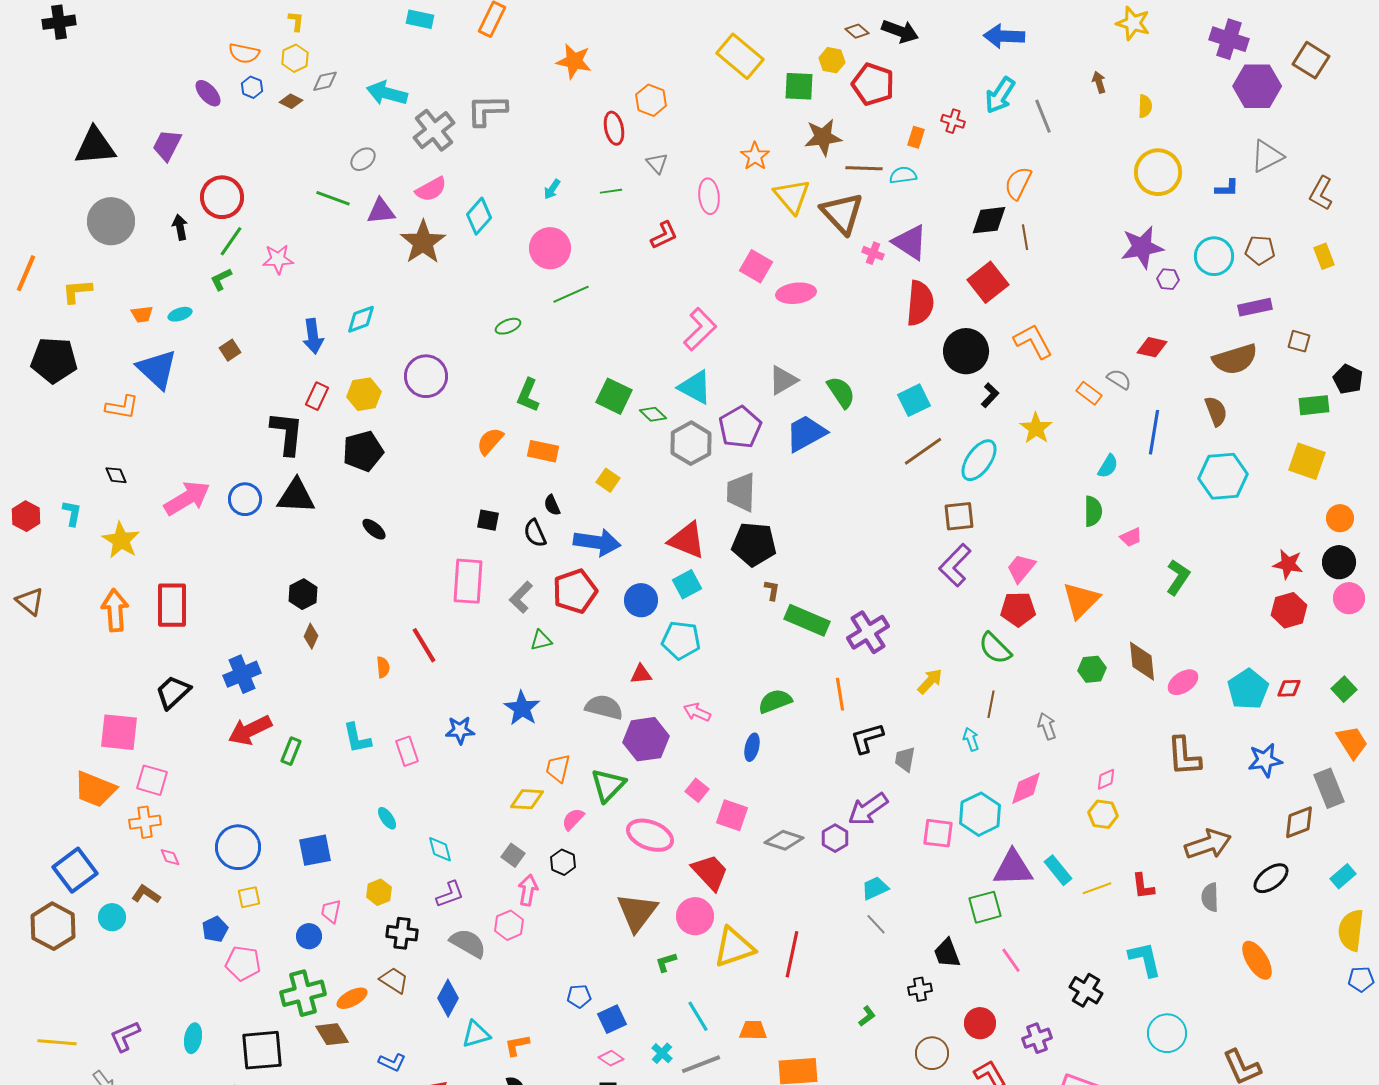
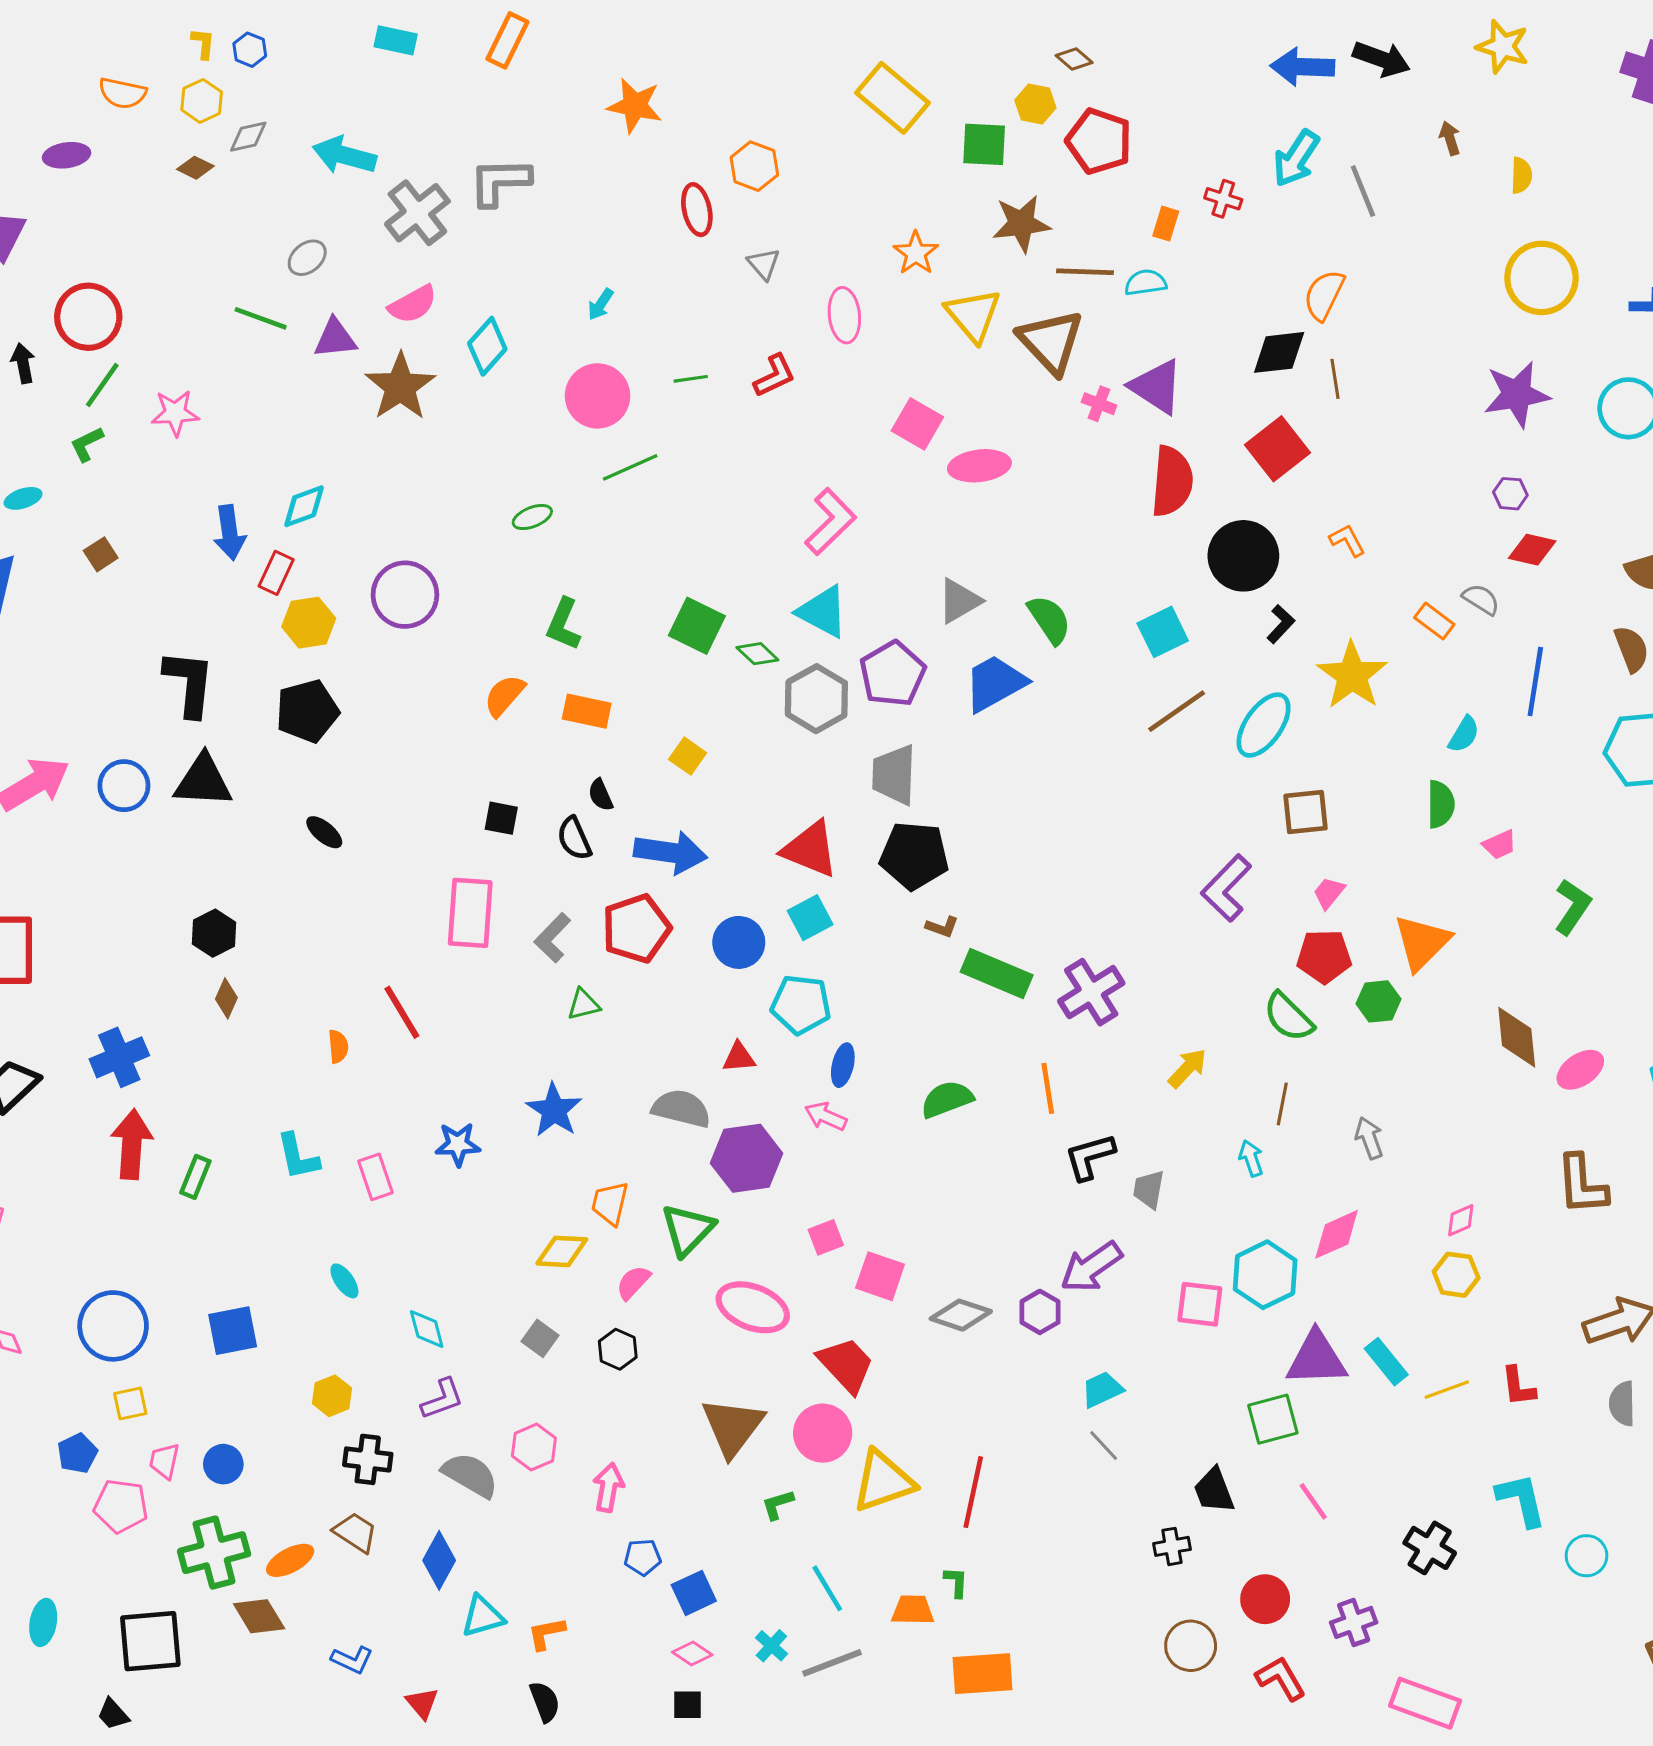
black arrow: (900, 31) -> (1382, 59), moved
blue hexagon: (252, 87) -> (250, 50), moved
purple ellipse: (208, 93) -> (67, 155), turned -56
green line: (611, 191) -> (691, 379), moved
purple hexagon: (1168, 279) -> (1510, 494), moved
orange L-shape: (1033, 341) -> (1347, 540), size x0.6
red rectangle: (317, 396) -> (276, 573), moved
yellow star: (1036, 428) -> (1352, 675), size x1.4
brown square: (959, 516) -> (1305, 812), moved
pink trapezoid: (1021, 568) -> (1329, 893), size x0.7
brown L-shape: (772, 590) -> (942, 927), turned 100
green hexagon: (1092, 669) -> (1378, 1001), moved
red arrow: (250, 730) -> (132, 1144), turned 120
blue ellipse: (752, 747) -> (843, 1065), moved
pink square: (697, 790) -> (826, 1237), turned 30
pink arrow: (528, 890) -> (608, 1487), moved
pink trapezoid: (331, 911) -> (164, 1461), moved
green L-shape: (867, 1016) -> (956, 1582), moved, turned -50
cyan circle: (1167, 1033) -> (1587, 1556), moved, size x0.7

